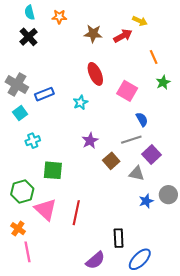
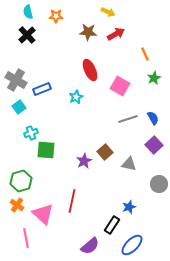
yellow arrow: (140, 21) -> (108, 12), moved
blue semicircle: (142, 119) -> (153, 118), moved
gray line: (131, 140) -> (128, 119), moved
purple star: (90, 141) -> (84, 161), moved
purple square: (151, 154) -> (154, 145), moved
green square: (53, 170) -> (46, 150), moved
blue star: (146, 201) -> (129, 207), moved
pink triangle: (46, 210) -> (43, 214), moved
orange cross: (18, 229) -> (17, 205), moved
black rectangle: (119, 238) -> (112, 225), turned 36

